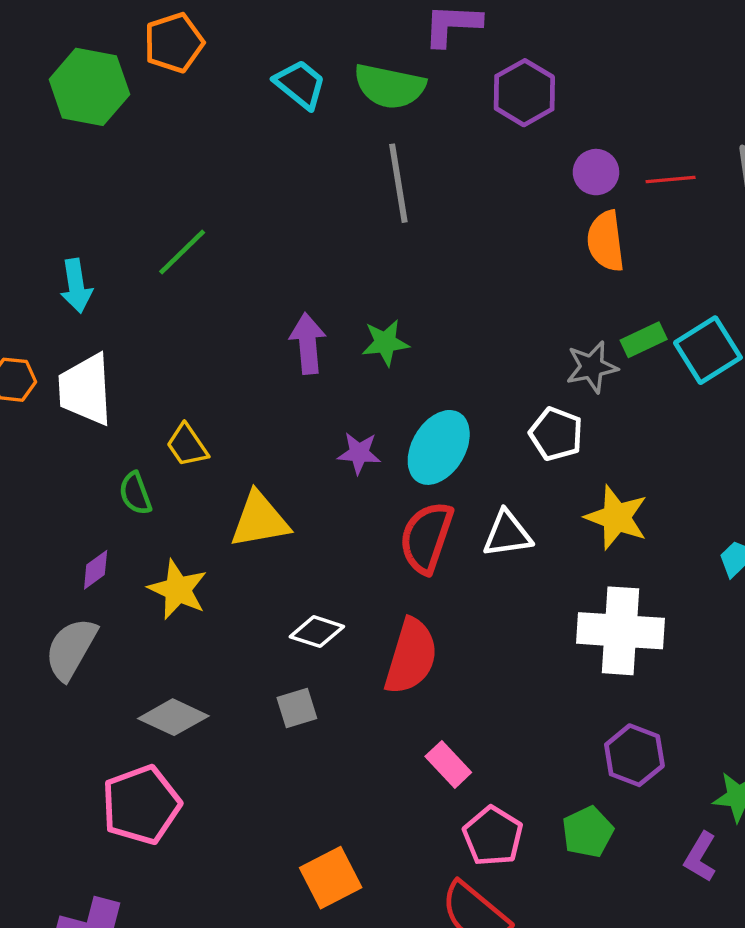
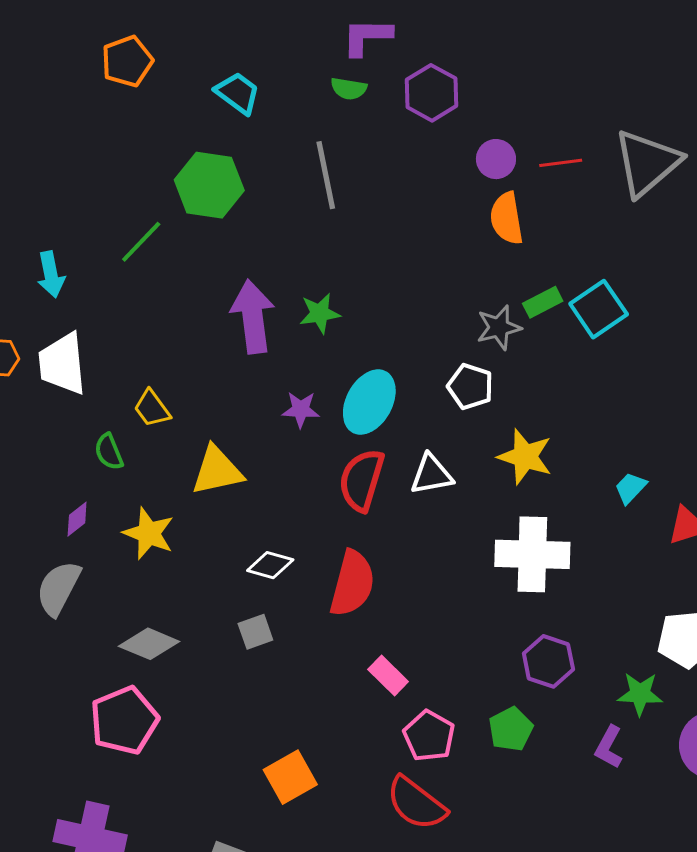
green semicircle: (390, 86) -> (349, 89), moved, size x0.6
green hexagon: (89, 87) -> (209, 185), moved
purple arrow: (308, 344) -> (253, 317), size x1.4

